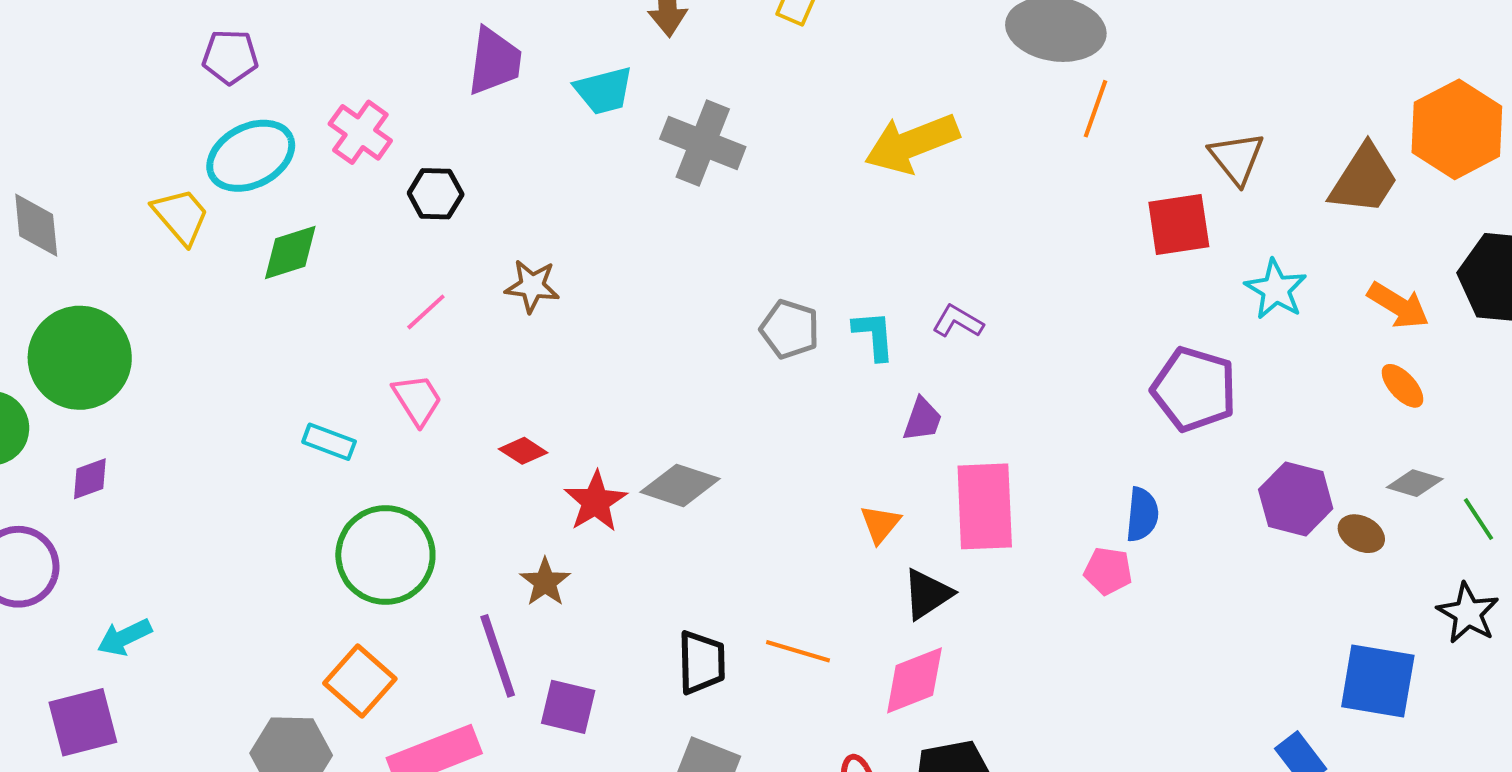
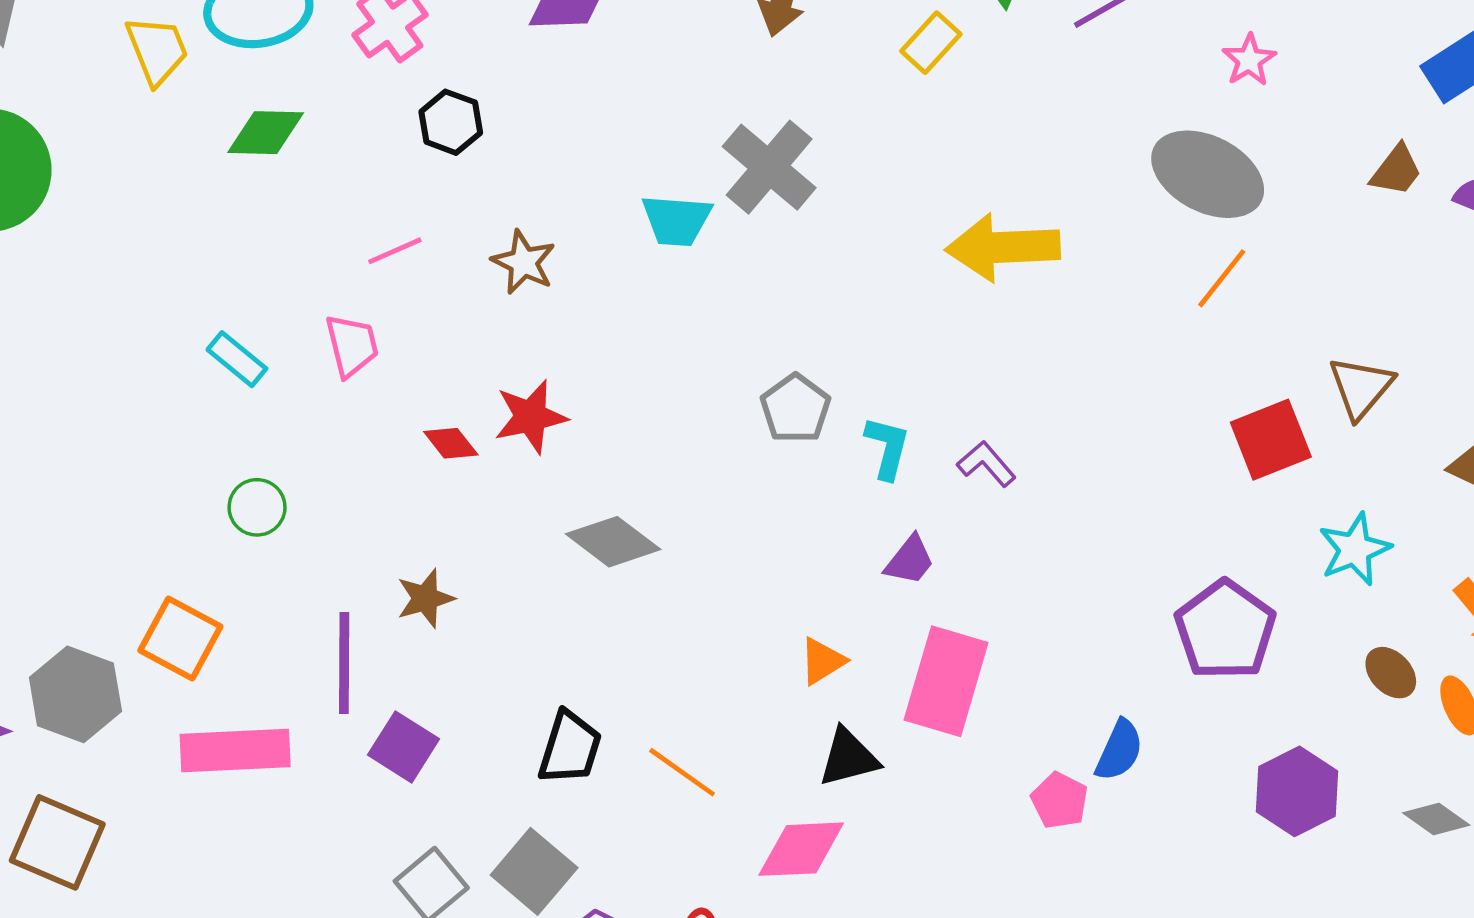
cyan trapezoid: (604, 91) -> (677, 220), moved
red square: (1179, 225) -> (1271, 440), turned -32
red star: (596, 502) -> (531, 417), moved
brown ellipse: (1361, 534) -> (1391, 673), moved
green circle: (385, 555) -> (257, 507), size x0.5
orange square: (360, 681) -> (180, 639), turned -32

